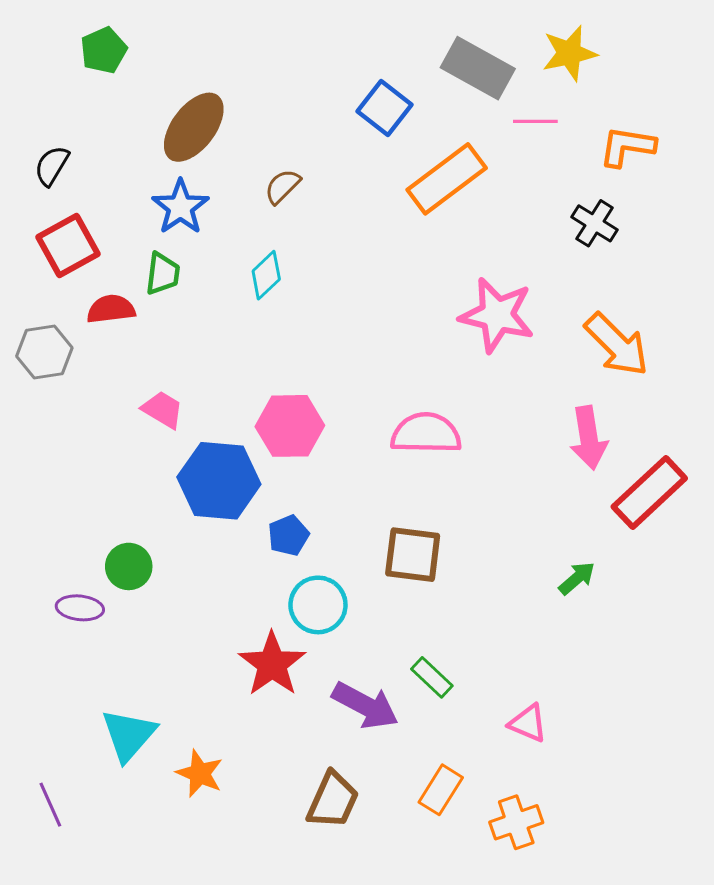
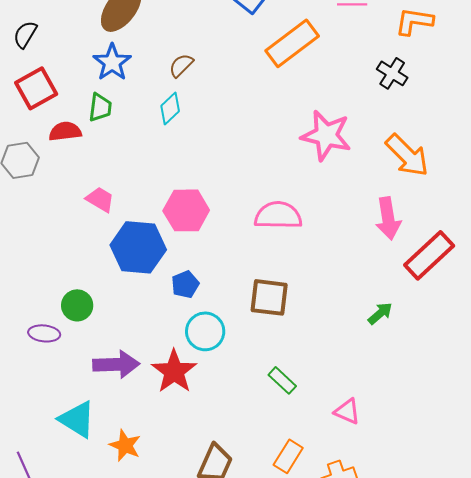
brown semicircle: (282, 186) -> (181, 65), moved
purple arrow: (365, 705) -> (116, 364), moved, turned -30
cyan triangle: (129, 735) -> (77, 419), turned -39

